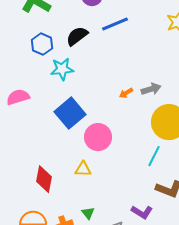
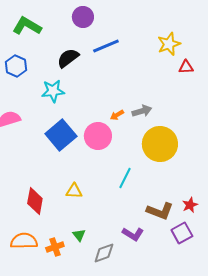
blue hexagon: (42, 44) -> (16, 66), moved
pink circle: (98, 137) -> (98, 136), moved
cyan line: (154, 156) -> (125, 178), moved

